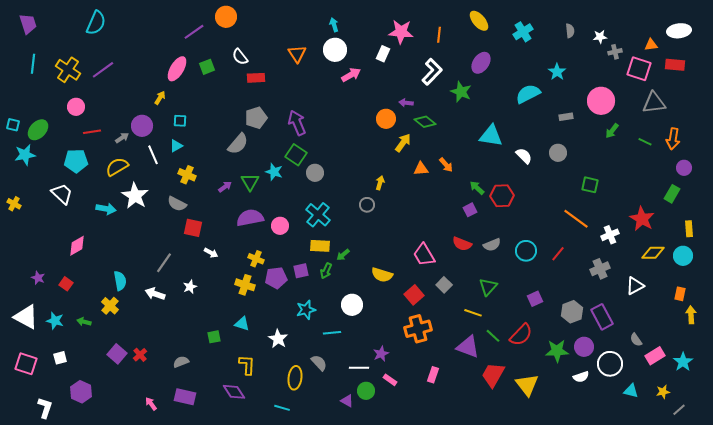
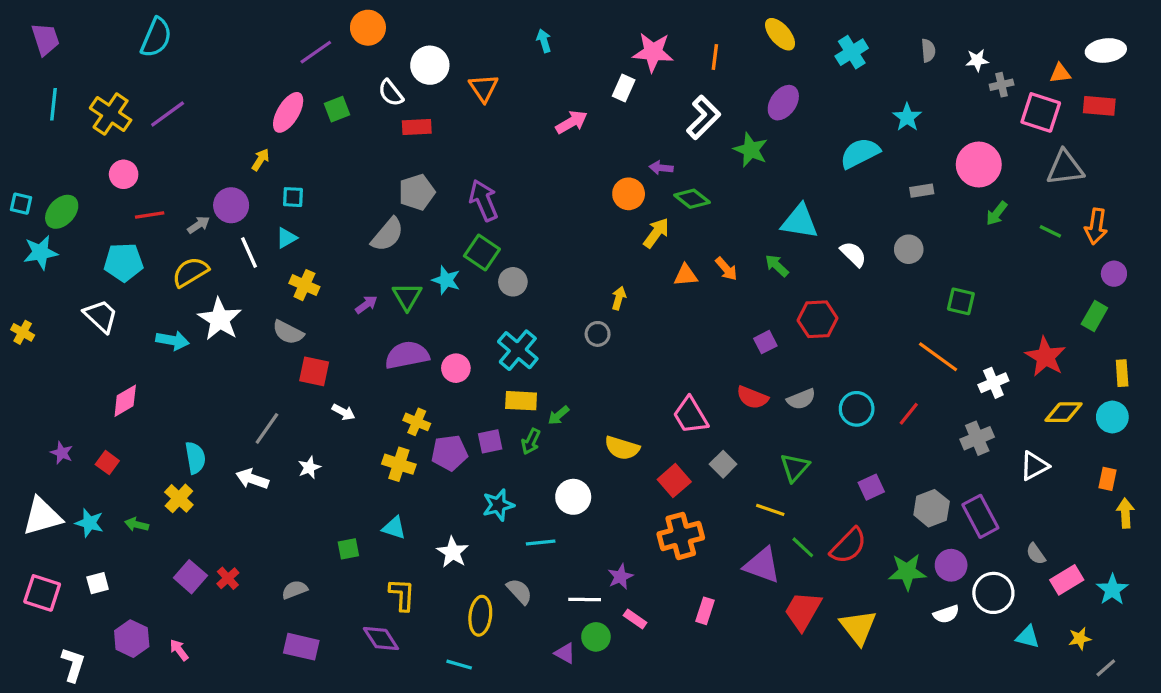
white circle: (335, 50) -> (430, 65), moved
green arrow: (477, 188) -> (777, 266), moved
white triangle: (26, 317) -> (42, 516), turned -44
pink arrow: (151, 404) -> (179, 650), moved

